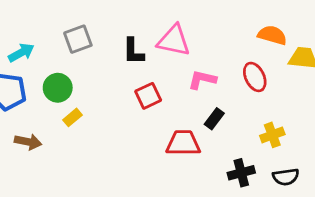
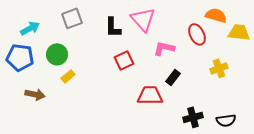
pink triangle: (174, 40) -> (143, 19), turned 36
red ellipse: (255, 77) -> (197, 34), moved
yellow cross: (272, 135) -> (219, 68), moved

